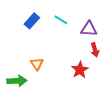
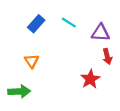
orange triangle: (37, 64) -> (32, 61), moved

